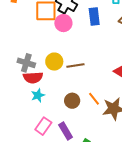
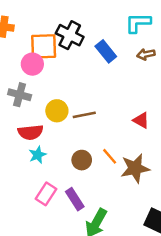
blue rectangle: (94, 17) -> (106, 51), turned -30
pink circle: (63, 23) -> (32, 64), moved
gray cross: (26, 63) -> (20, 95), moved

